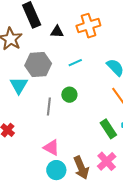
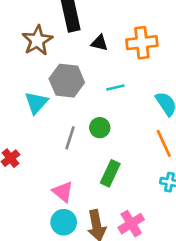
green rectangle: (108, 129) -> (110, 173), moved, turned 48

